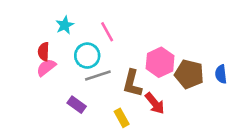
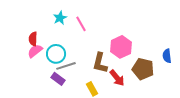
cyan star: (65, 25) -> (60, 18), moved
cyan circle: (87, 56) -> (56, 54), moved
brown pentagon: (189, 74) -> (143, 69), moved
gray line: (98, 75) -> (66, 66), moved

